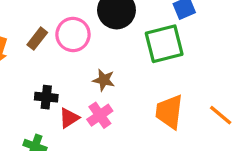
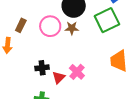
brown rectangle: (37, 39) -> (21, 25), moved
brown star: (104, 80) -> (72, 28), moved

